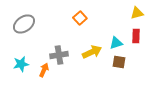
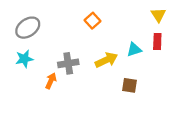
yellow triangle: (137, 13) -> (158, 15), turned -48
brown square: (119, 62) -> (130, 85), moved
cyan star: (21, 64) -> (24, 59), moved

